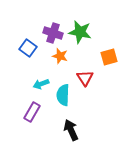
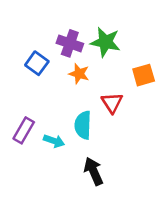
cyan arrow: (41, 84) -> (54, 141), moved, turned -140
purple rectangle: (32, 112) -> (24, 130), moved

